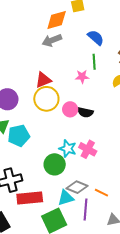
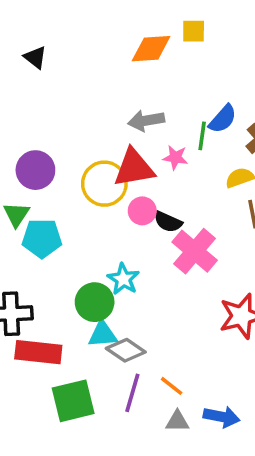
blue semicircle: (96, 38) -> (223, 119), moved, turned 78
gray arrow: (52, 40) -> (146, 121), moved
red triangle: (43, 80) -> (134, 168), moved, size x1.4
pink cross: (88, 149) -> (195, 251), moved, size x1.4
orange line: (101, 193) -> (172, 386), moved
cyan triangle: (66, 198) -> (103, 334), moved

